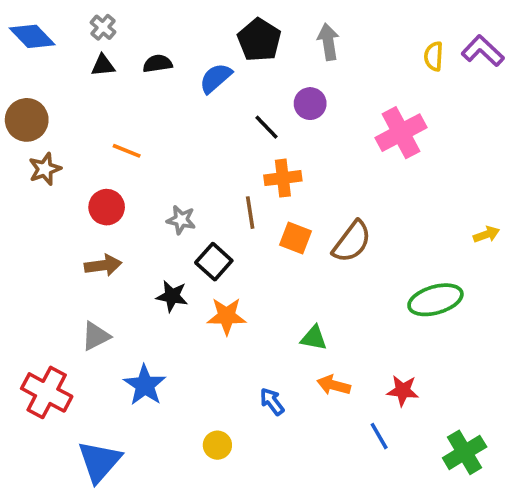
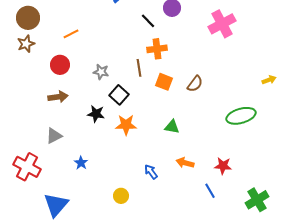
brown circle: (27, 120) -> (28, 18), moved
orange line: (127, 151) -> (71, 34), turned -49
brown semicircle: (352, 242) -> (195, 84), size x0.7
green triangle: (314, 338) -> (172, 127), moved
blue star: (145, 385) -> (81, 163), size x0.6

